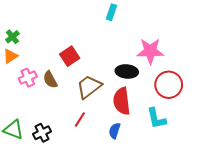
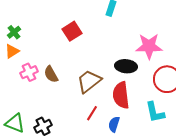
red square: (70, 56) -> (72, 31), moved
red line: (80, 119) -> (92, 113), moved

